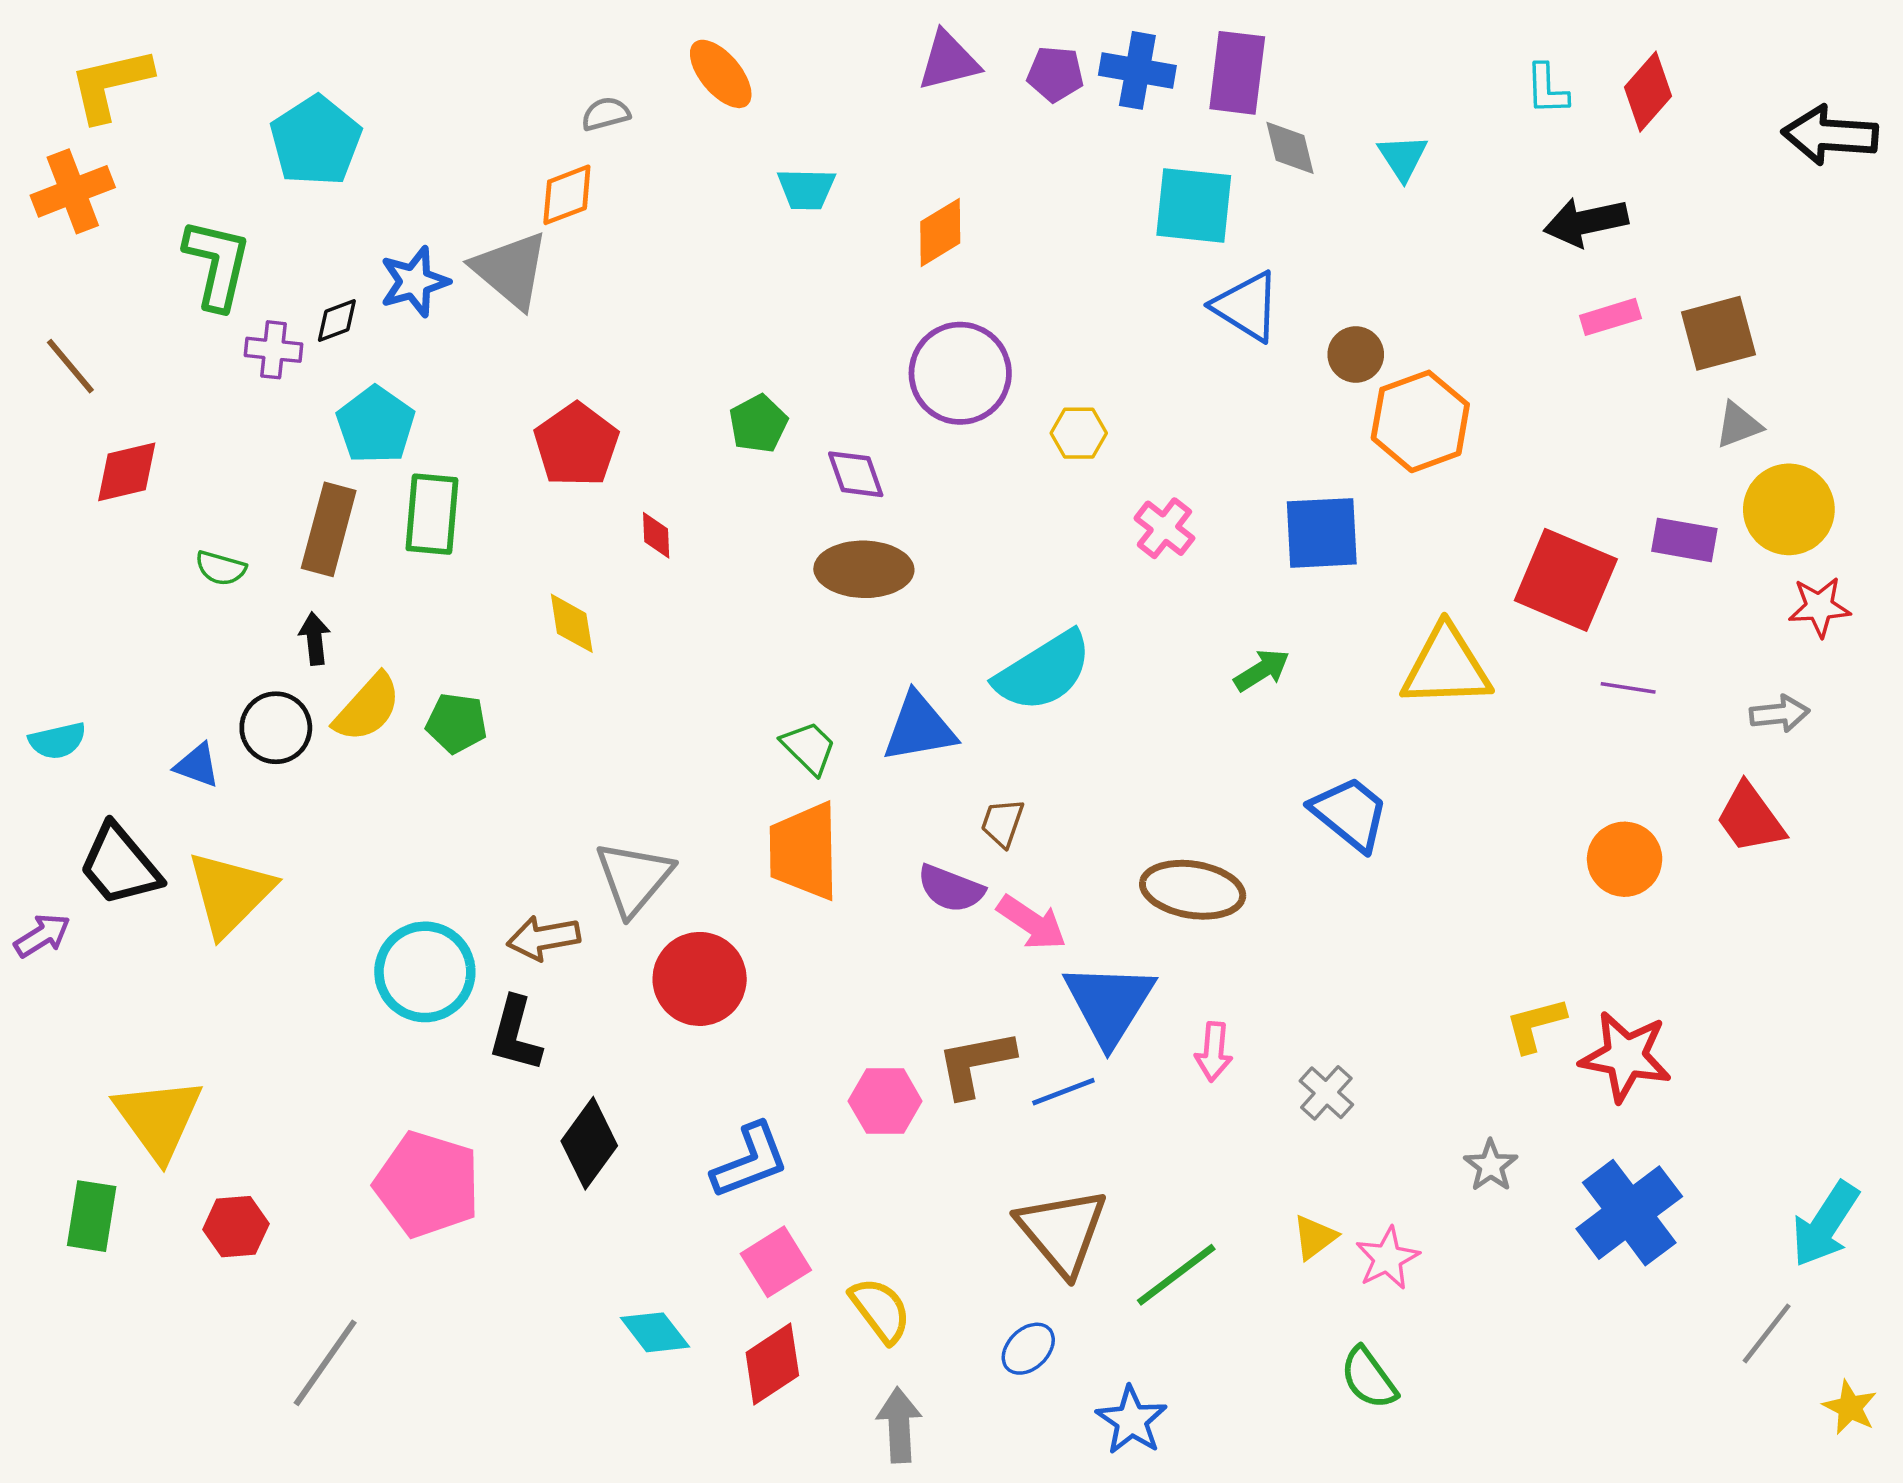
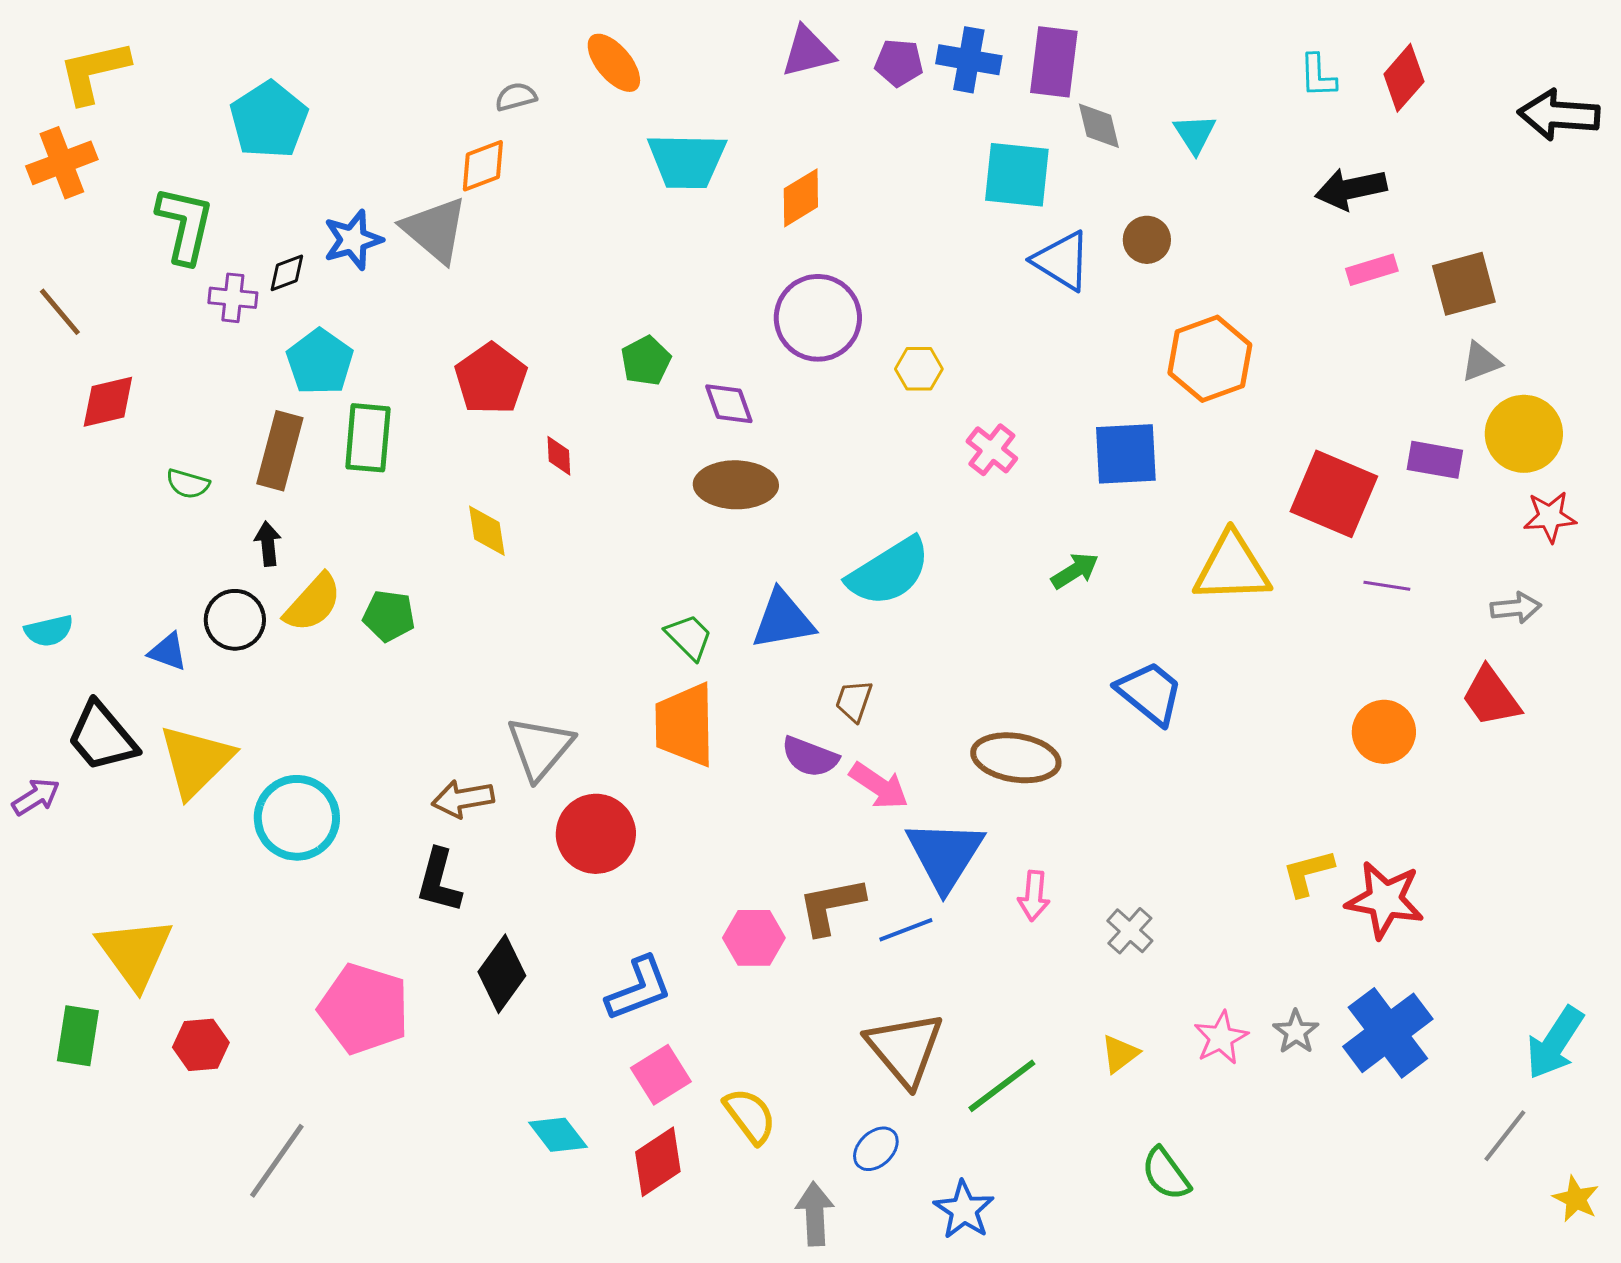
cyan trapezoid: (806, 189) -> (687, 161), size x1.6
brown circle: (1356, 354) -> (1147, 240), moved
cyan circle: (425, 972) -> (297, 818), moved
gray star: (1491, 1166) -> (1296, 1032), moved
pink star: (1387, 1258) -> (1221, 1038), moved
gray arrow: (899, 1425) -> (815, 1214), moved

